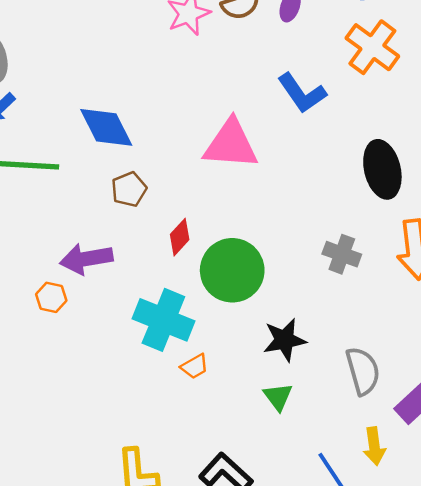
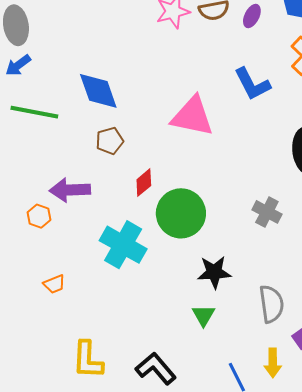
orange trapezoid: (194, 366) -> (54, 284), moved

